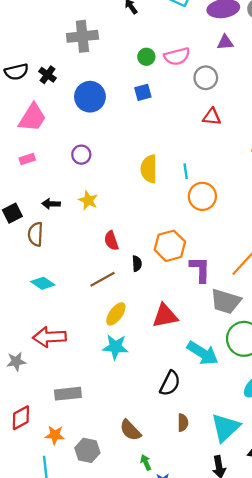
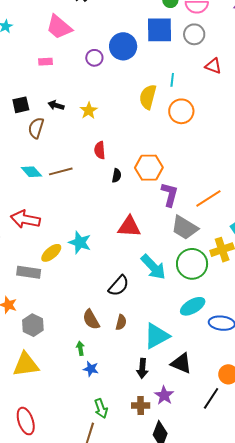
gray circle: (206, 78) -> (194, 34), moved
blue square: (143, 92) -> (159, 30), size x1.8
blue circle: (90, 97) -> (123, 46), moved
pink trapezoid: (32, 118) -> (59, 27), turned 84
purple circle: (81, 155) -> (94, 58), moved
cyan line: (186, 171) -> (172, 80), moved
orange circle: (202, 196) -> (181, 111), moved
brown line: (102, 279) -> (61, 171), moved
yellow ellipse: (116, 314) -> (51, 253), moved
brown semicircle: (130, 430) -> (91, 320), moved

